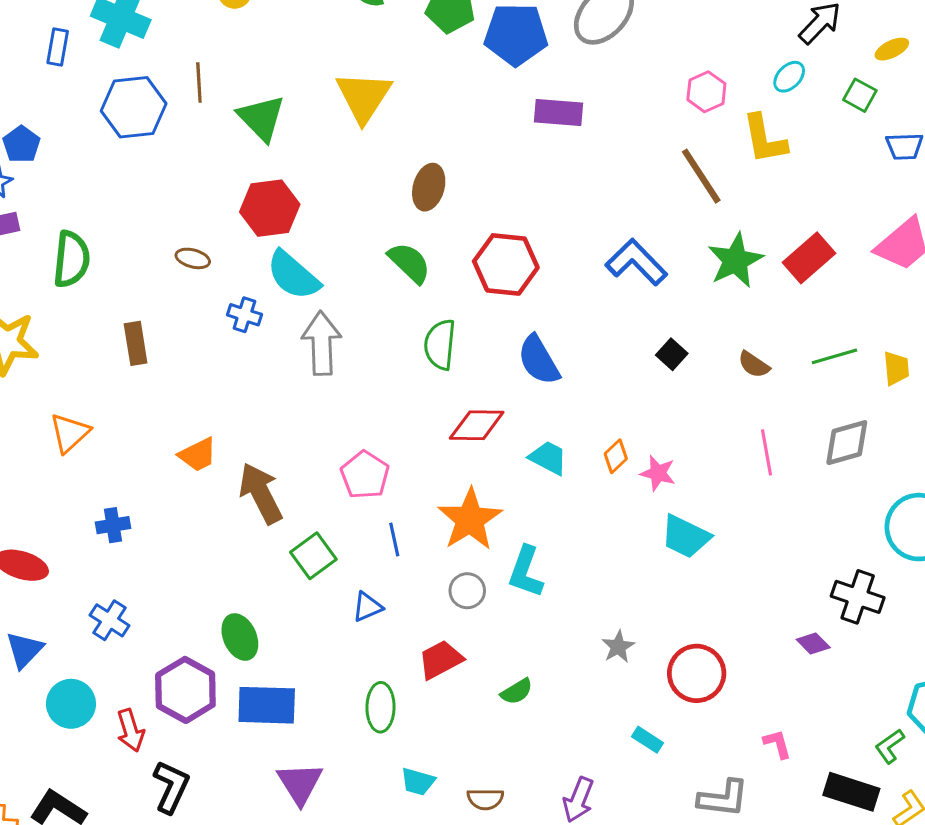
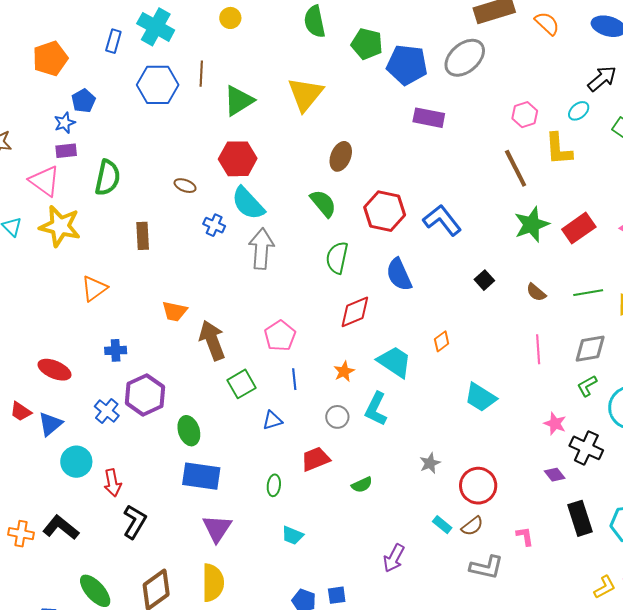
green triangle: (261, 118) -> (239, 101), turned 36
blue L-shape: (636, 262) -> (442, 220), moved
red diamond: (477, 425) -> (355, 312), turned -30
orange trapezoid: (198, 455) -> (175, 311), turned 32
cyan trapezoid: (548, 458) -> (395, 362), moved, size x1.4
pink star: (658, 473) -> (555, 424), moved
orange star: (470, 519) -> (344, 372), size x0.5
purple hexagon: (185, 690) -> (145, 395), moved
green ellipse: (381, 707) -> (274, 485), size x0.7
green L-shape: (890, 746) -> (587, 386), moved
black rectangle: (851, 792) -> (580, 518), moved, turned 48
brown semicircle: (485, 799) -> (472, 526), moved, turned -45

